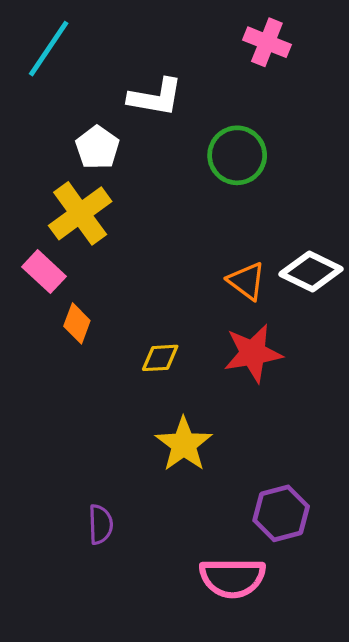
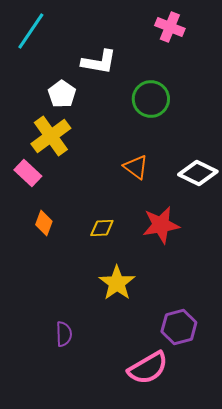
orange triangle: (247, 281) -> (136, 167), moved
orange diamond: (77, 323) -> (44, 223), moved
pink semicircle: (232, 578) -> (148, 368), turned -30

